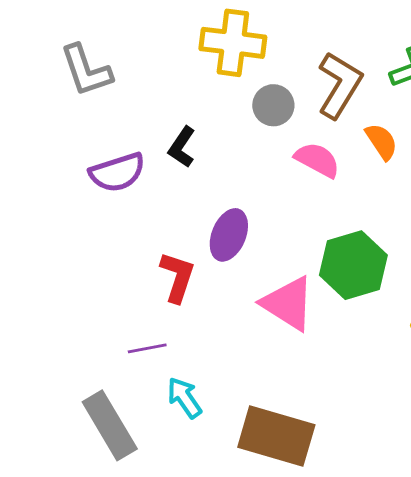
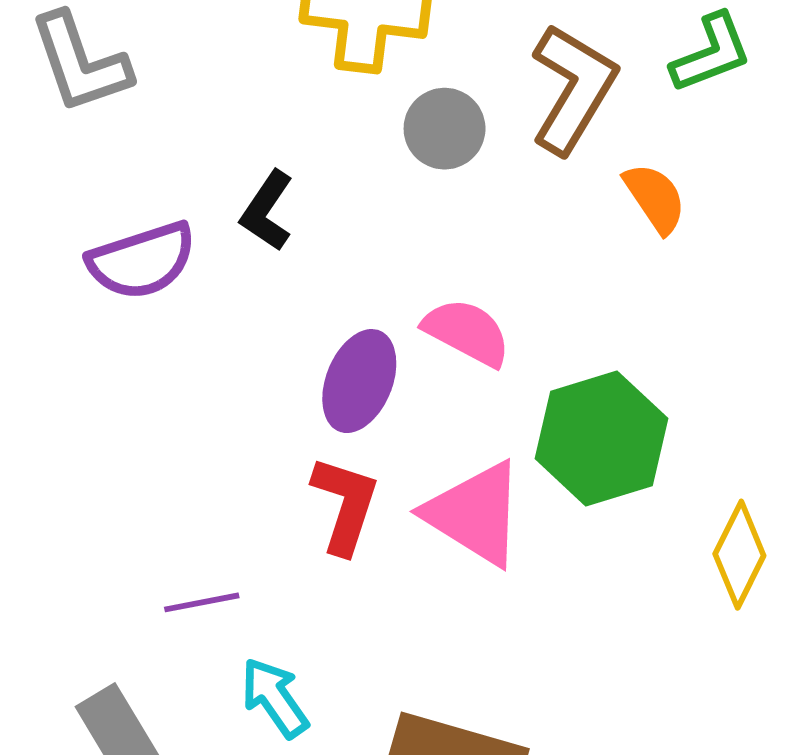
pink semicircle: (317, 160) -> (467, 332), moved
red L-shape: (177, 277) -> (345, 505), moved

